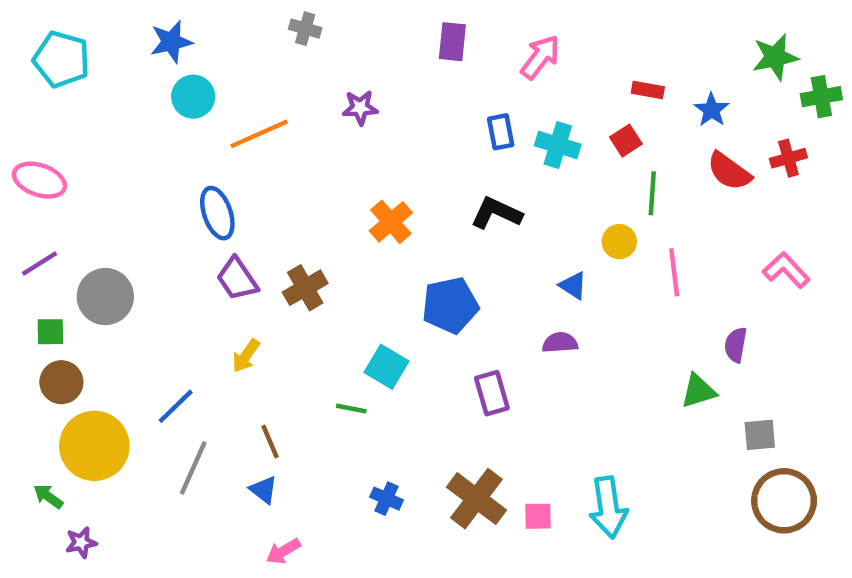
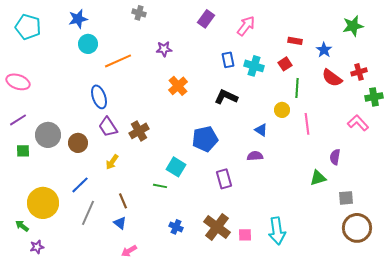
purple rectangle: (452, 42) -> (206, 19), turned 30
green cross: (821, 97) -> (374, 97), moved
orange cross: (391, 222) -> (178, 86), moved
brown circle: (61, 382) -> (78, 143), moved

